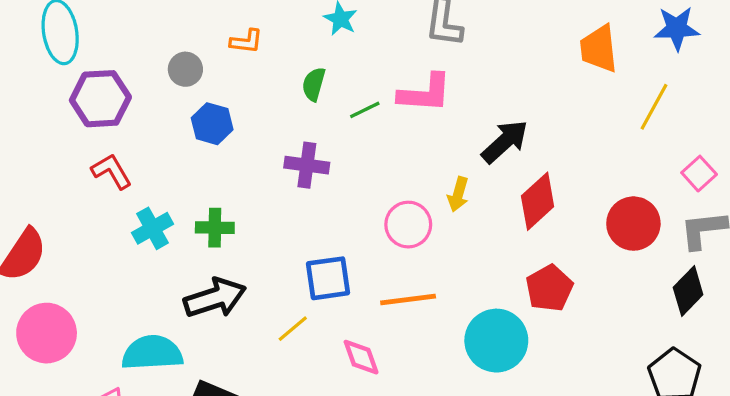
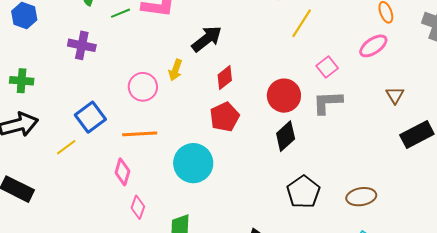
red diamond: (538, 201) -> (225, 78), size x0.7
blue square: (328, 278) -> (90, 117), turned -32
red pentagon: (549, 288) -> (225, 117), moved
black diamond: (688, 291) -> (286, 136), moved
pink diamond: (361, 357) -> (122, 172), moved, turned 32

